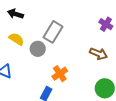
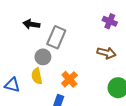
black arrow: (15, 14) -> (31, 24), moved
yellow semicircle: (16, 39) -> (37, 76), moved, turned -126

